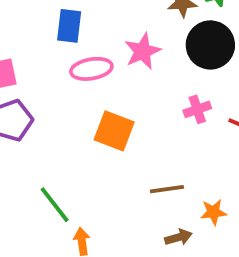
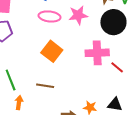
pink cross: (197, 109) -> (97, 53), size x1.6
brown line: (167, 189) -> (45, 86), moved

